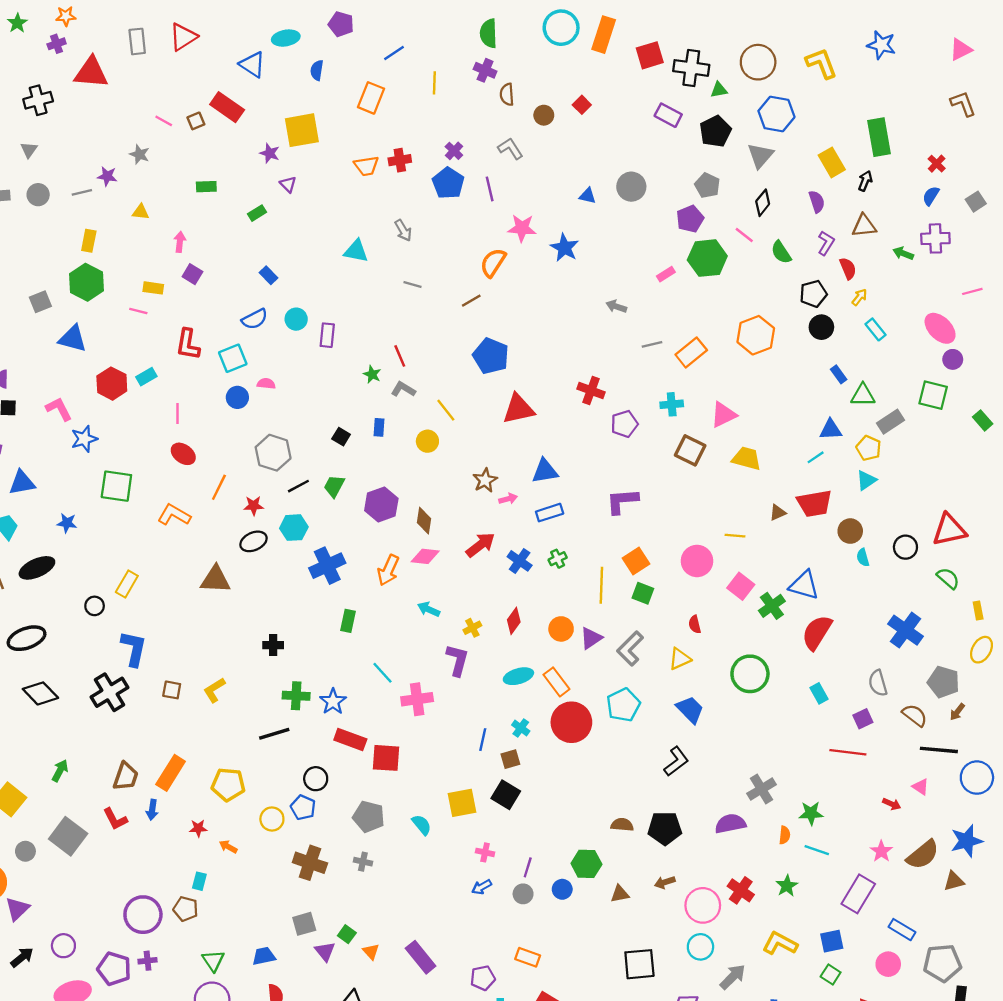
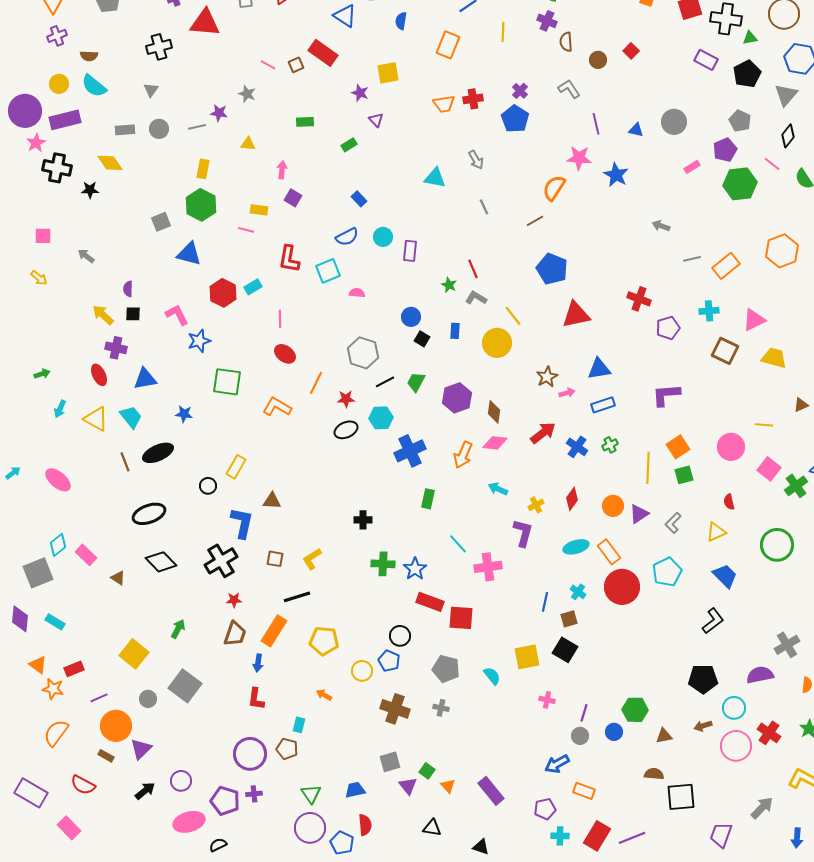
yellow square: (302, 130) -> (388, 73), size x0.7
purple line: (490, 189) -> (596, 124), moved
pink rectangle: (666, 274) -> (692, 167), moved
gray line: (412, 285) -> (484, 207), turned 49
blue circle: (237, 397) -> (411, 317), moved
yellow circle: (427, 441) -> (497, 343), size x1.5
brown triangle: (215, 579) -> (272, 501), moved, size x0.7
green square: (643, 593) -> (684, 475), turned -36
gray L-shape: (630, 649) -> (673, 523), size x0.7
black line: (274, 734) -> (297, 597), moved
red L-shape: (115, 819) -> (256, 699), moved, turned 35
brown semicircle: (622, 825) -> (654, 774), moved
red star: (198, 828) -> (234, 600), moved
blue arrow: (482, 887) -> (557, 764), moved, size x1.4
cyan circle: (700, 947) -> (734, 708), moved

